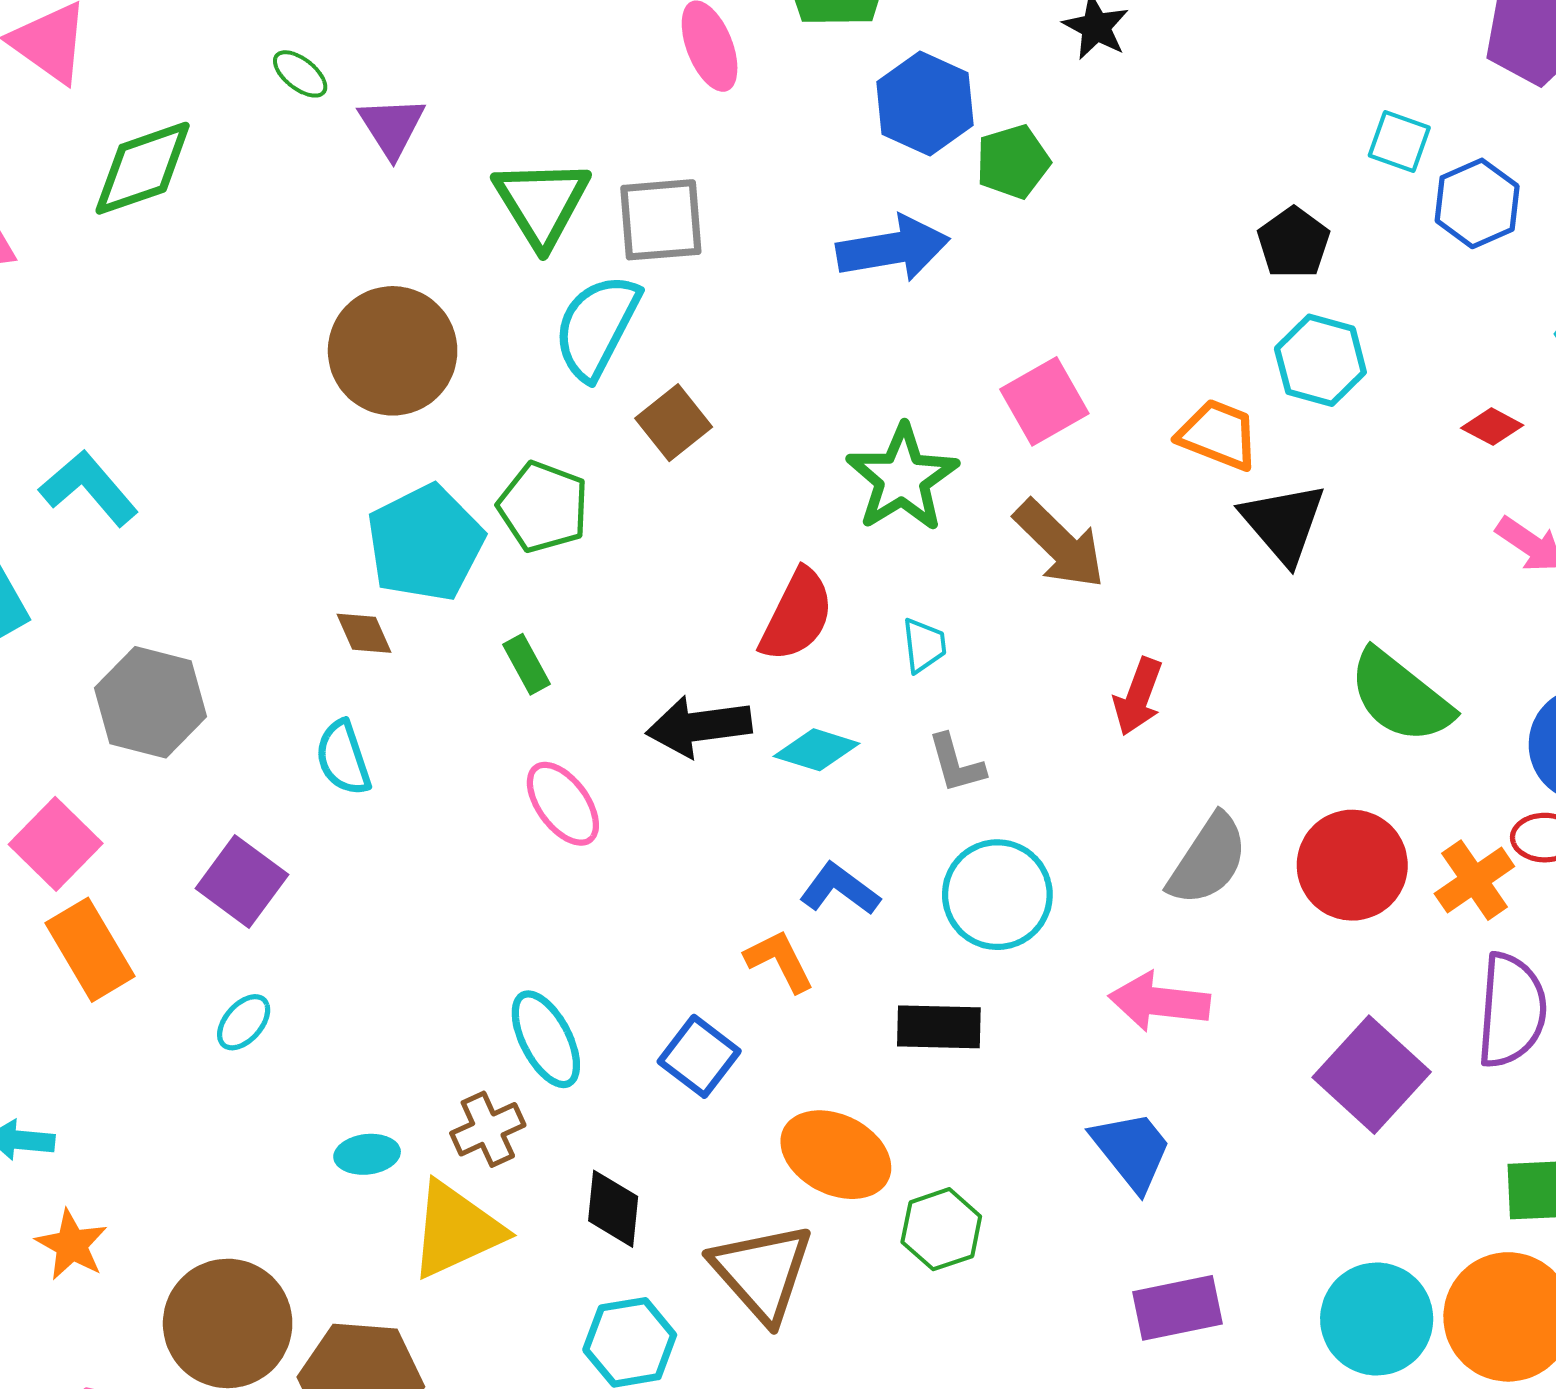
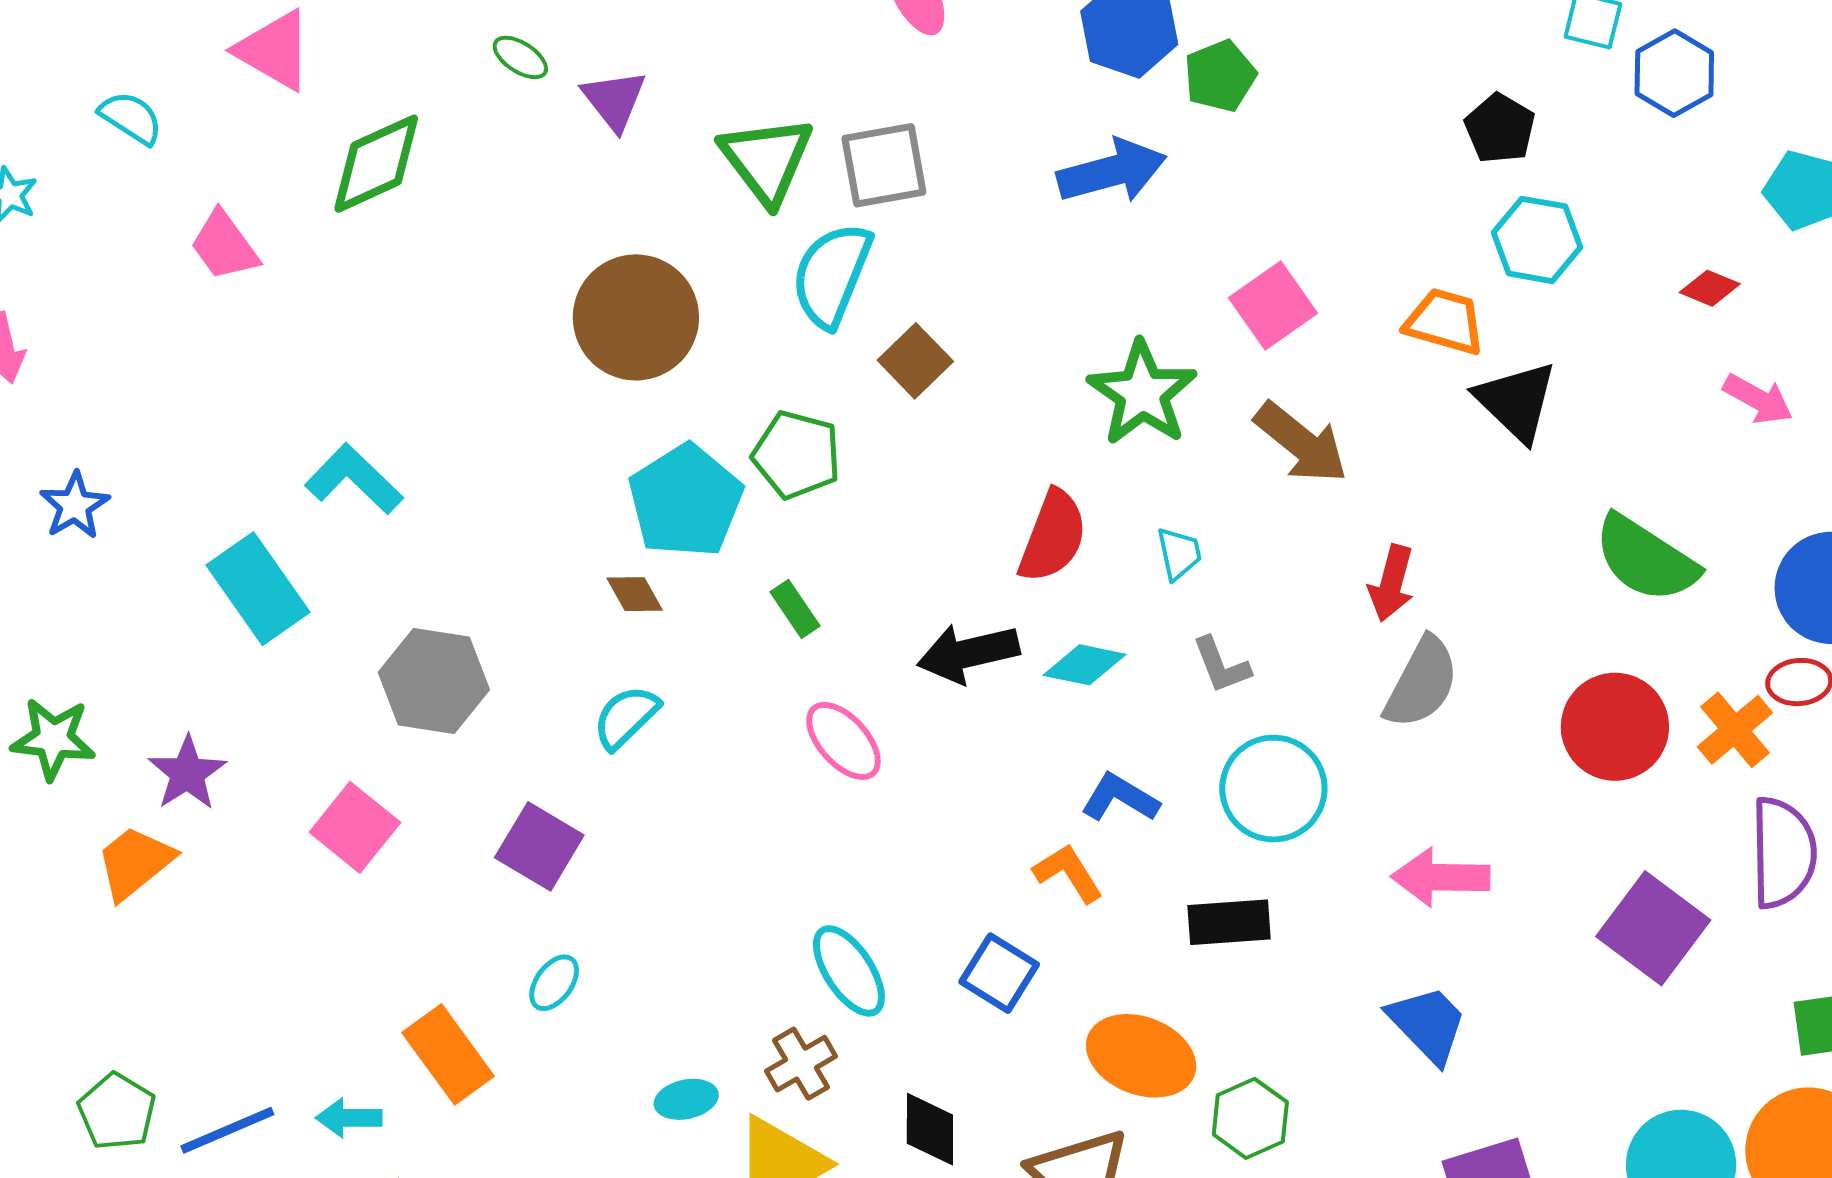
cyan semicircle: (343, 758) -> (626, 717), turned 70
gray semicircle: (1208, 860) -> (1422, 683), moved
orange rectangle: (90, 950) -> (448, 1054), moved

